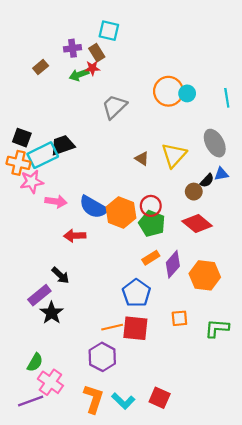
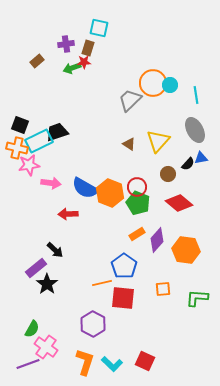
brown rectangle: (97, 53) -> (88, 48), turned 49
cyan line: (227, 98) -> (196, 95), moved
gray trapezoid: (114, 107) -> (130, 100), moved
brown circle: (194, 192) -> (168, 174), moved
orange line: (112, 327) -> (102, 283), moved

